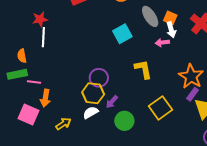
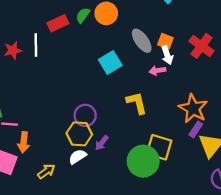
white line: (43, 37) -> (36, 45), moved
yellow square: (160, 108) -> (159, 147), turned -35
green circle: (124, 121) -> (143, 161), moved, size x1.4

